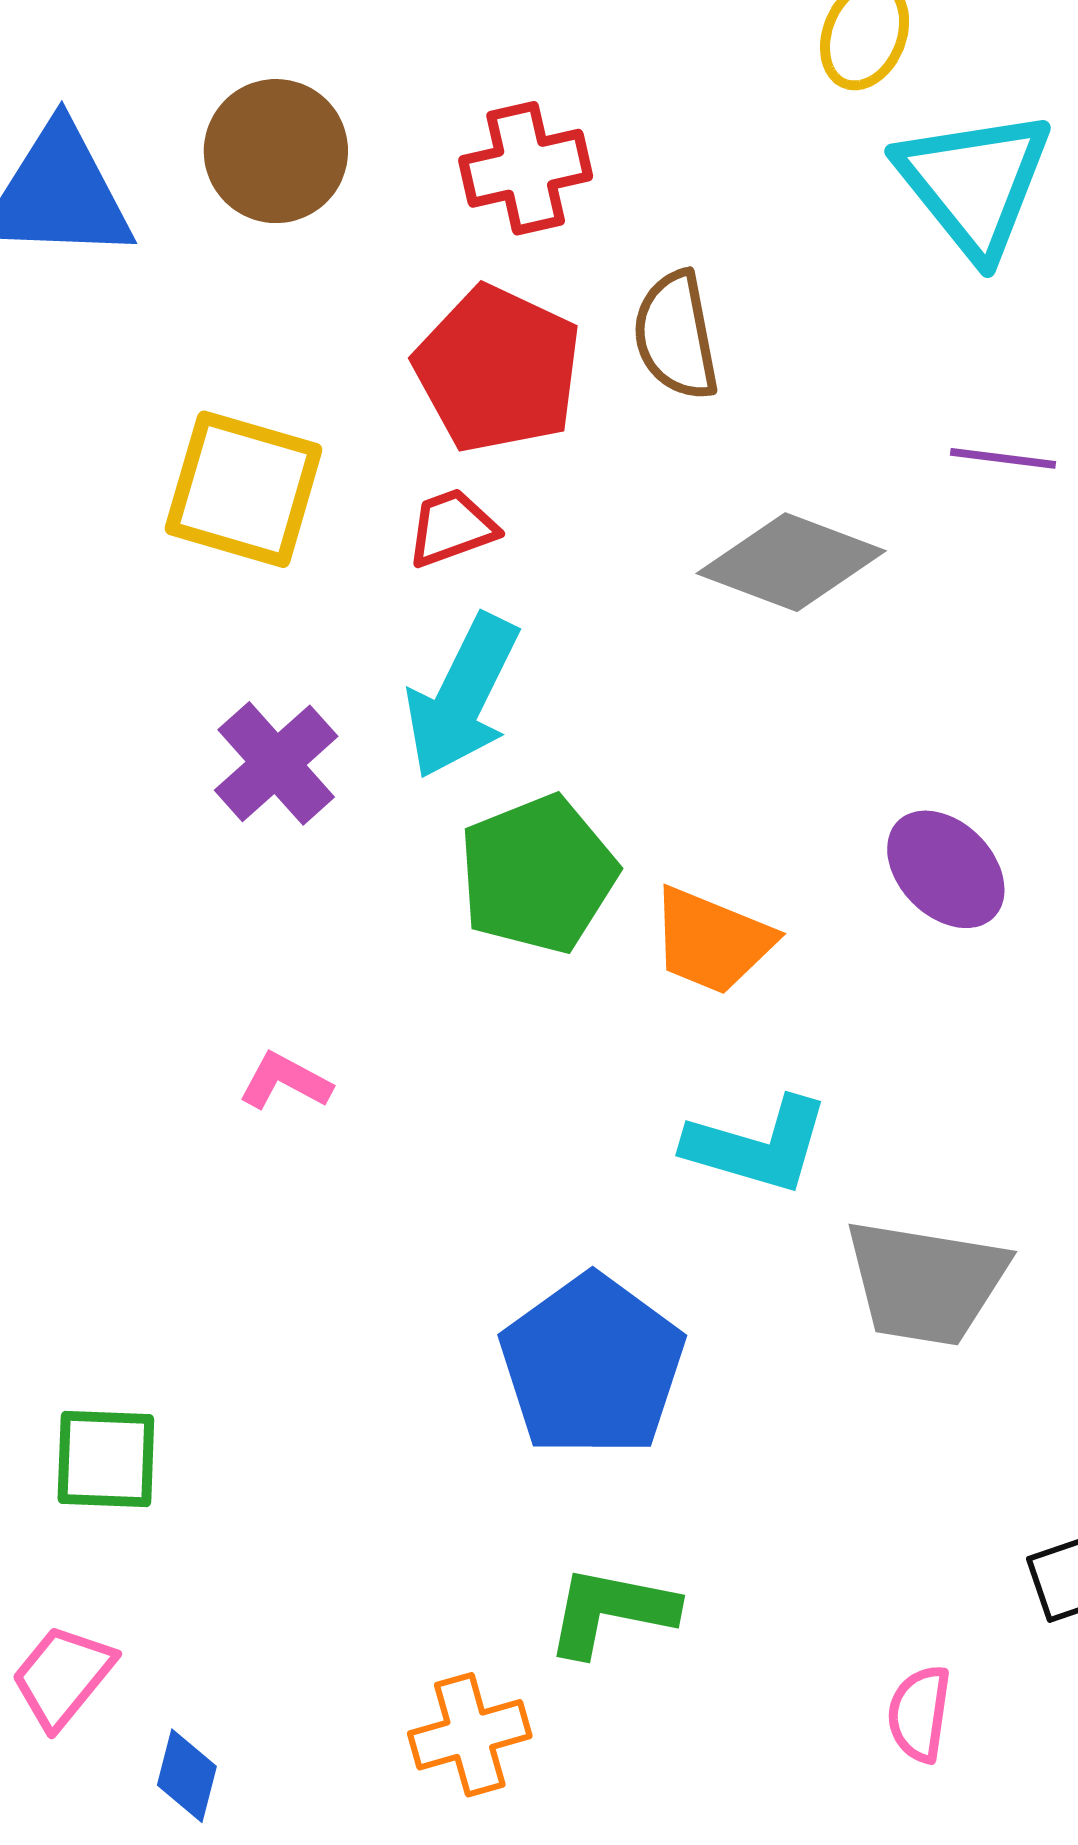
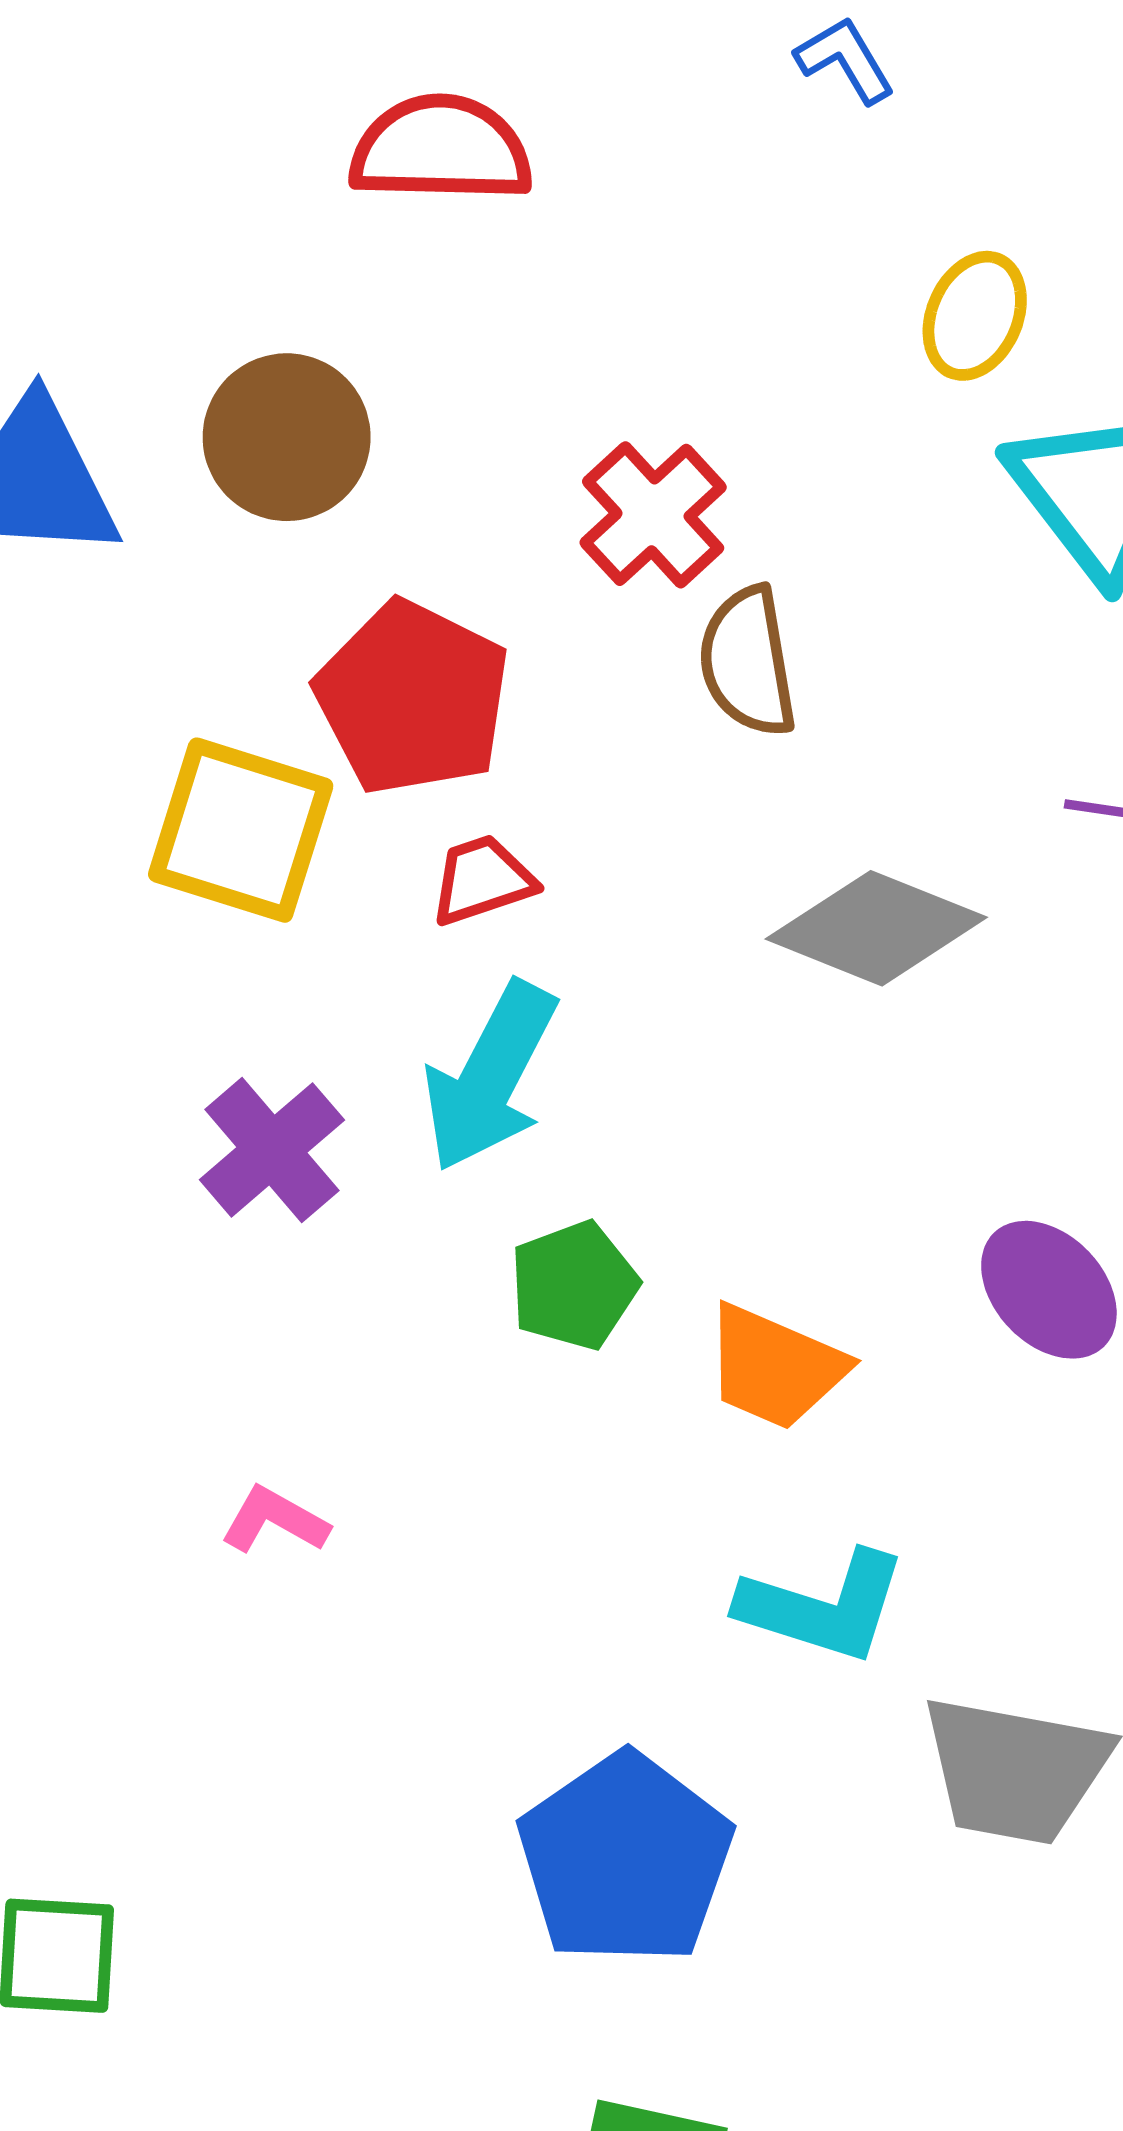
red cross: (526, 168) -> (653, 515), moved, turned -31
red pentagon: (498, 369) -> (413, 698), moved
green pentagon: (538, 874) -> (574, 1285), size x0.7

